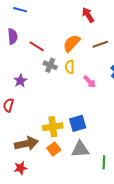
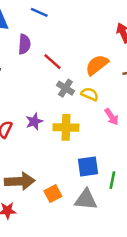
yellow semicircle: (70, 67) -> (90, 94), turned 104
purple star: (20, 81) -> (34, 121), moved
yellow cross: (53, 127) -> (66, 127), moved
green line: (104, 162) -> (112, 180), moved

